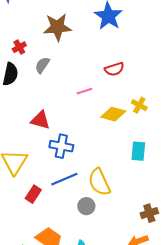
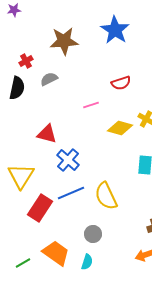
gray semicircle: (42, 65) -> (49, 79), turned 30
blue cross: (61, 146) -> (68, 160), turned 30
red rectangle: (33, 194) -> (40, 208), size x1.5
gray circle: (86, 206) -> (93, 234), moved

